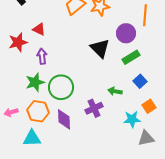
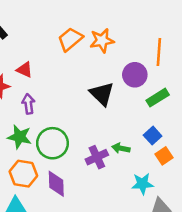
green rectangle: (131, 57) -> (158, 98), moved
green star: (35, 82) -> (20, 137), turned 30
orange square: (149, 106) -> (164, 156), moved
purple cross: (94, 108) -> (97, 157), moved

